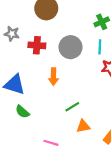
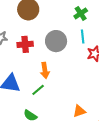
green line: (72, 107) -> (38, 90), moved
green semicircle: (22, 112) -> (30, 116), moved

